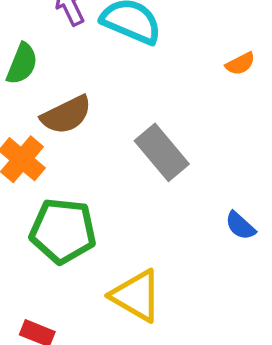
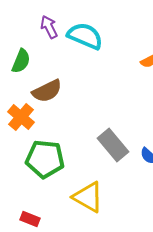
gray rectangle: (162, 152) -> (113, 145), moved

